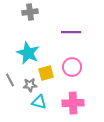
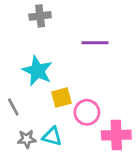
pink circle: (72, 67) -> (87, 112), moved
gray star: (30, 85) -> (27, 139), moved
pink cross: (73, 103) -> (116, 135), moved

